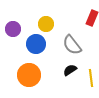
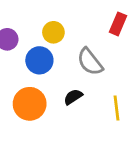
black semicircle: (70, 70) -> (73, 97), moved

